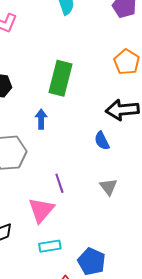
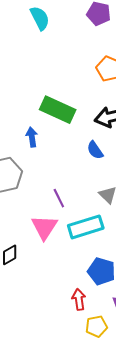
green rectangle: (61, 78) -> (58, 110), moved, turned -72
cyan rectangle: (50, 246) -> (86, 227), moved, size x1.6

